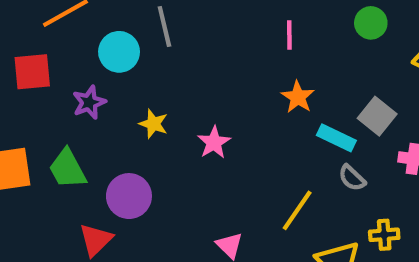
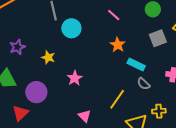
pink line: (289, 35) -> (114, 15), turned -48
cyan circle: (119, 52) -> (71, 28), moved
gray square: (377, 116) -> (158, 38), moved, turned 30
pink star: (214, 142) -> (75, 78), moved

